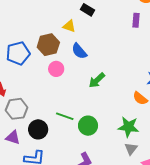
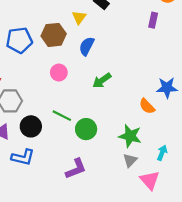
yellow triangle: (69, 26) -> (79, 17), turned 40
blue semicircle: (79, 51) -> (87, 46), turned 60
pink circle: (56, 69) -> (59, 73), moved

